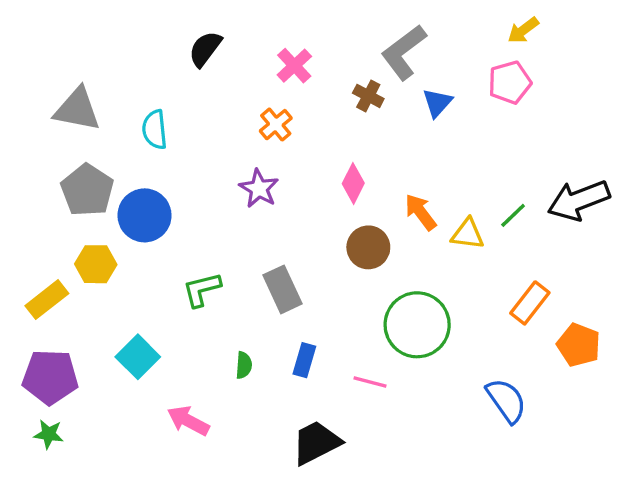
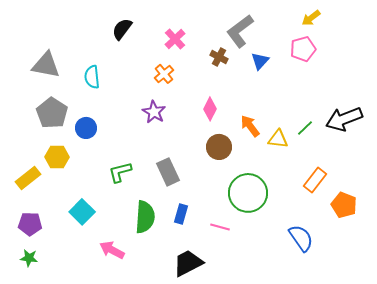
blue circle: (145, 215) -> (86, 128), size x0.7
green semicircle: (244, 365) -> (145, 217), size x2.0
purple pentagon: (50, 377) -> (30, 224), size x0.7

